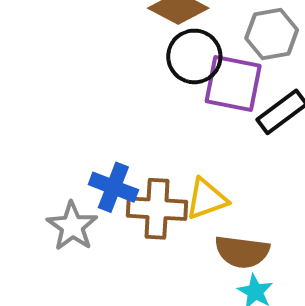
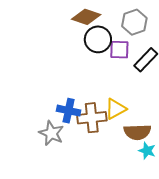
purple square: (233, 84) -> (119, 50), size x0.7

